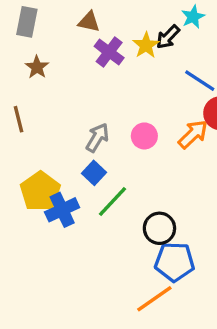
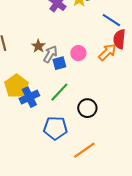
brown star: (37, 67) -> (38, 46), moved
blue square: (94, 173) -> (59, 63), moved, turned 32
blue pentagon: (175, 262) -> (55, 128), moved

